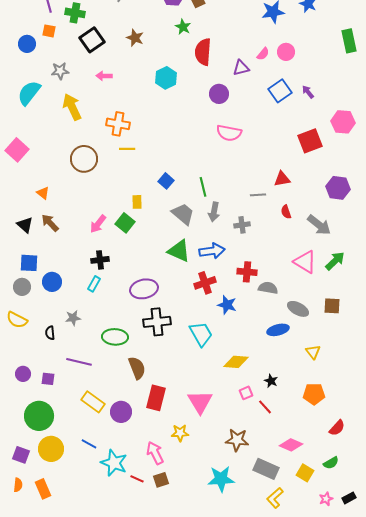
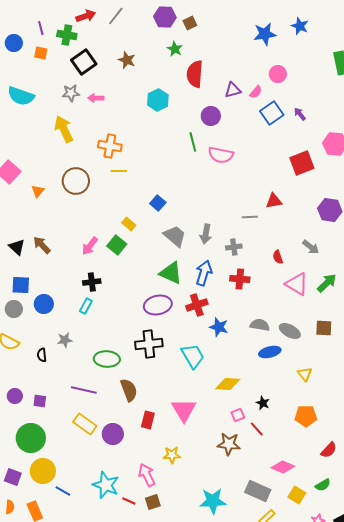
blue circle: (27, 44) -> (14, 43), moved
pink semicircle: (263, 54) -> (256, 92), moved
gray star: (60, 71) -> (71, 93), moved
cyan semicircle: (29, 93) -> (21, 96), moved, turned -108
green line: (203, 187) -> (193, 142), moved
orange triangle: (43, 193) -> (38, 191), moved, turned 32
yellow rectangle: (137, 202) -> (129, 224), turned -48
red semicircle: (286, 212) -> (278, 257), moved
gray arrow: (319, 225) -> (311, 247), size x0.7
blue arrow: (212, 251) -> (204, 273), turned -65
red cross: (247, 272) -> (240, 279), moved
gray semicircle: (268, 288) -> (260, 325), moved
purple ellipse: (144, 289) -> (158, 305), moved
purple line: (79, 362) -> (84, 390), moved
red rectangle: (156, 398) -> (148, 420), size x0.7
pink triangle: (200, 402) -> (184, 410), moved
brown star: (237, 440) -> (229, 444), moved
blue line: (89, 444) -> (63, 491), moved

